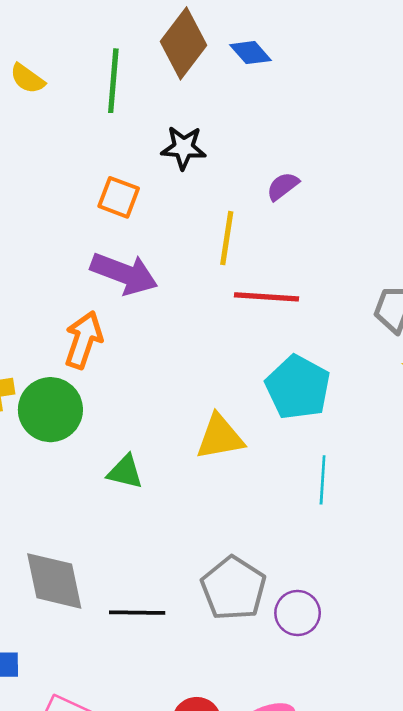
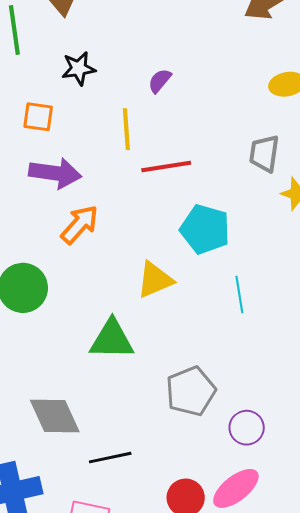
orange arrow: (83, 340) -> (80, 225), moved, turned 36
green triangle: (125, 472) -> (112, 339), moved, size x1.6
gray pentagon: (233, 588) -> (191, 391), turned 30
black line: (137, 613) -> (110, 458), moved
purple circle: (298, 613) -> (247, 428), moved

